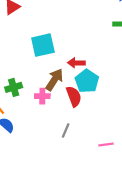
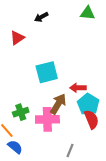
pink cross: (42, 96) -> (47, 119), size x1.6
red semicircle: (74, 96) -> (91, 119), moved

